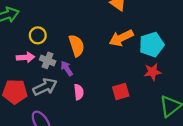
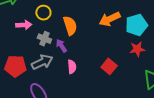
yellow circle: (38, 35) -> (43, 13), moved
pink arrow: (26, 57) -> (24, 25), moved
red square: (121, 92) -> (109, 66), turned -35

